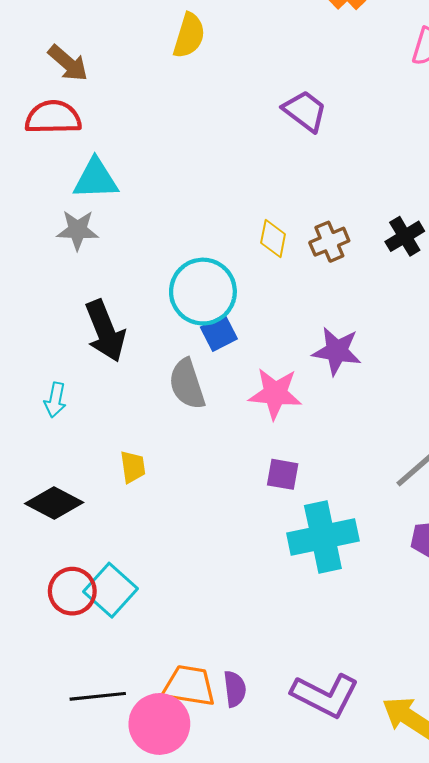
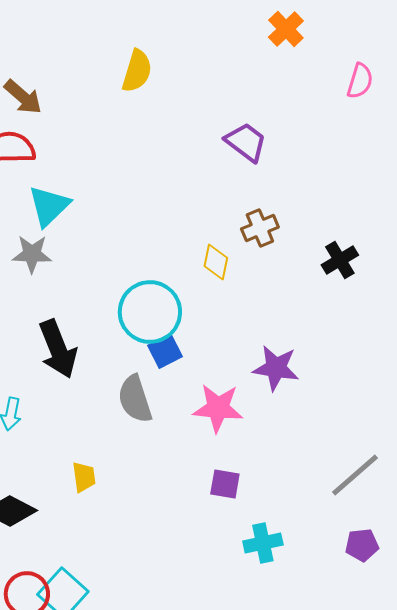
cyan triangle: (96, 179) -> (49, 206), turned -42
brown cross: (329, 242) -> (260, 228), moved
cyan cross: (323, 537) -> (263, 543), size x0.6

